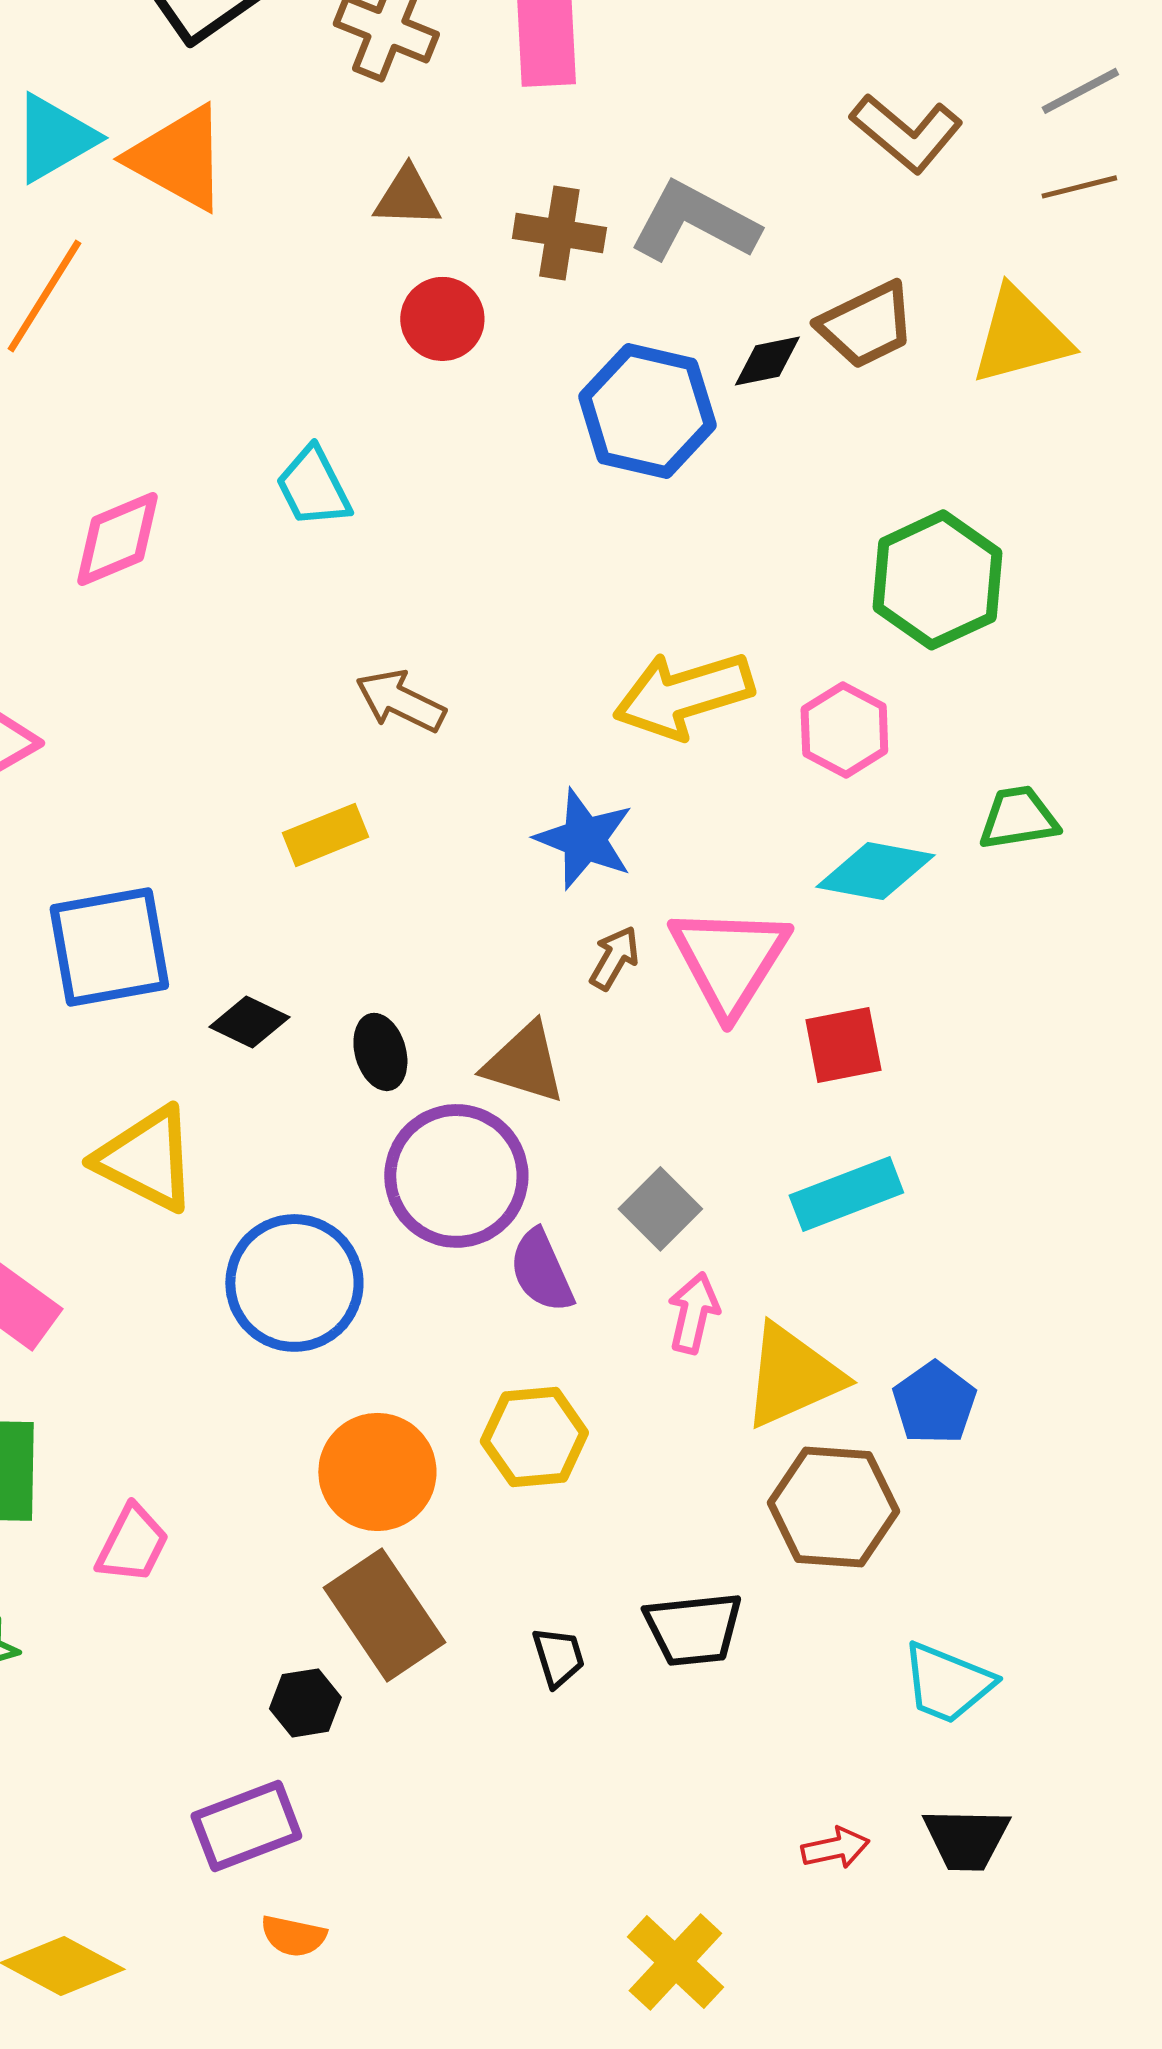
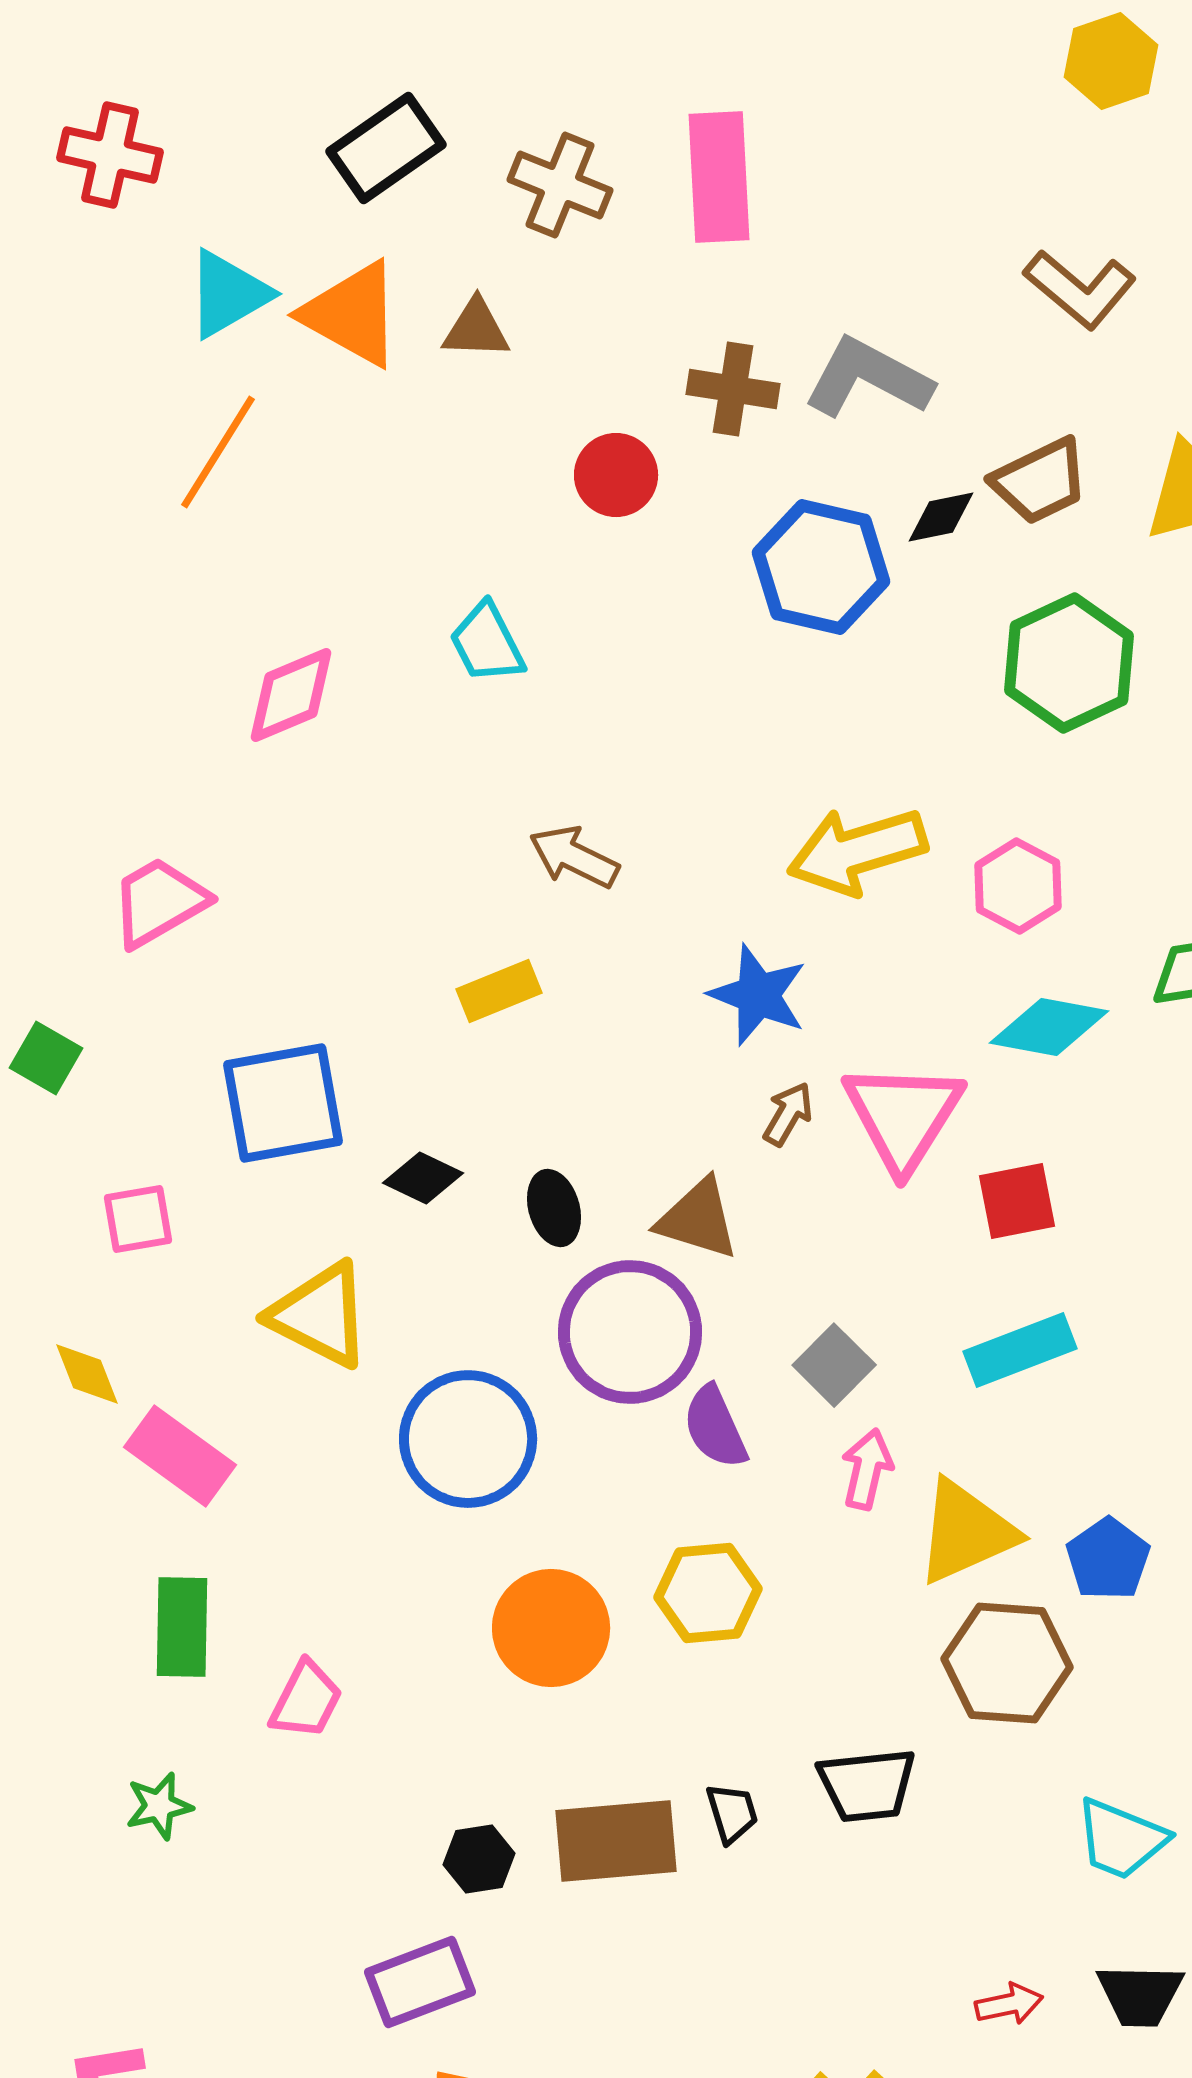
brown triangle: (407, 197) -> (476, 329), moved
green hexagon: (937, 580) -> (1069, 663), moved
brown rectangle: (384, 1615) -> (616, 1841), moved, turned -61

